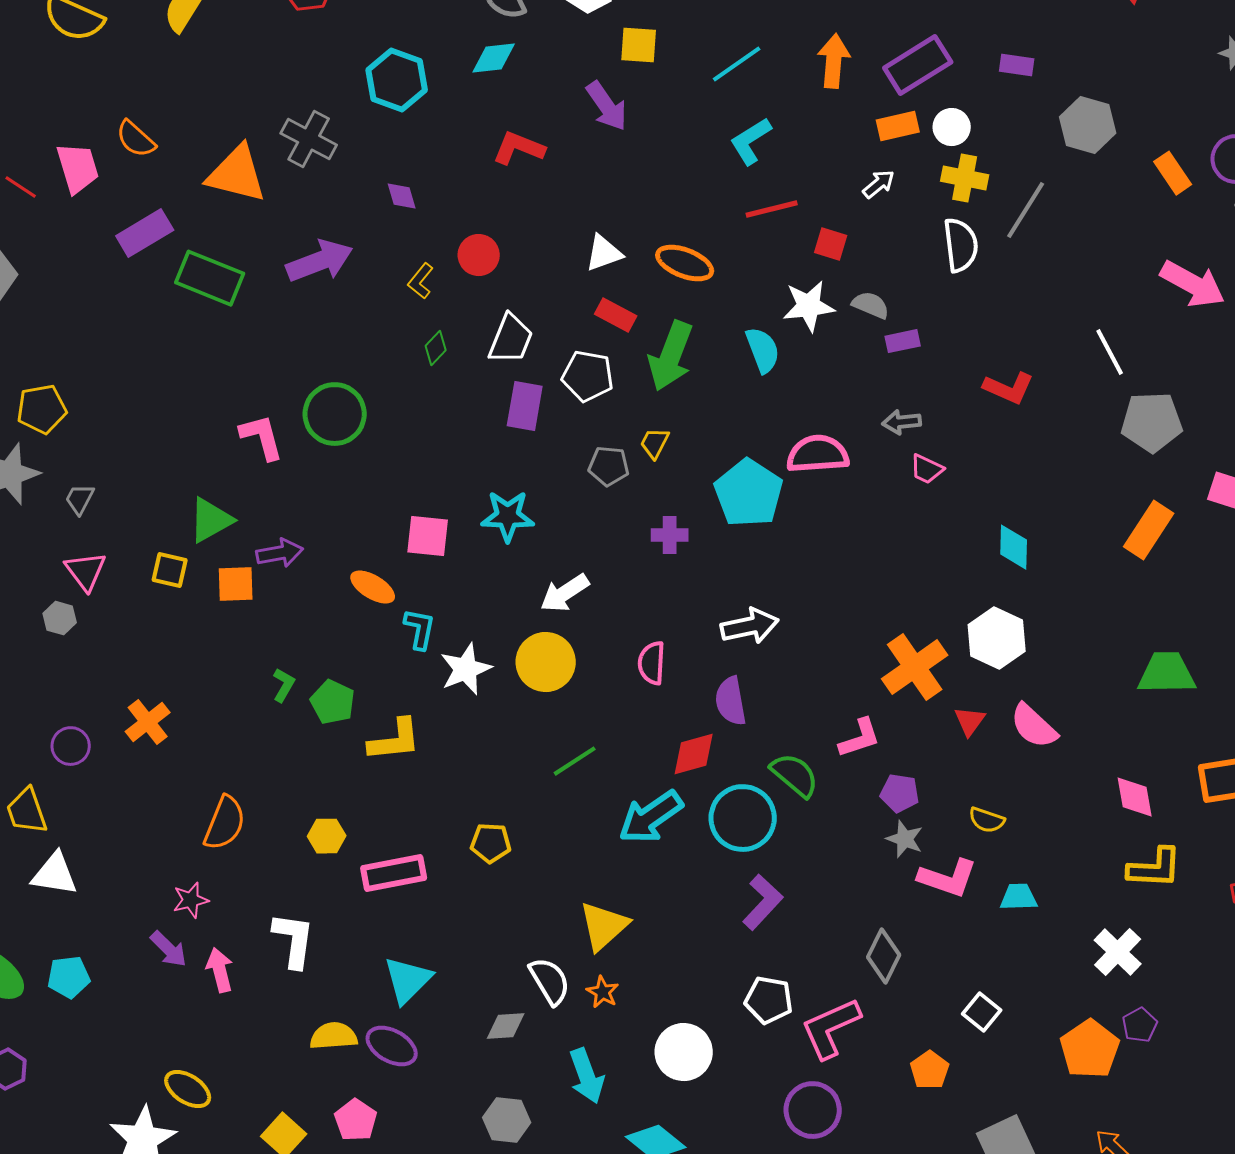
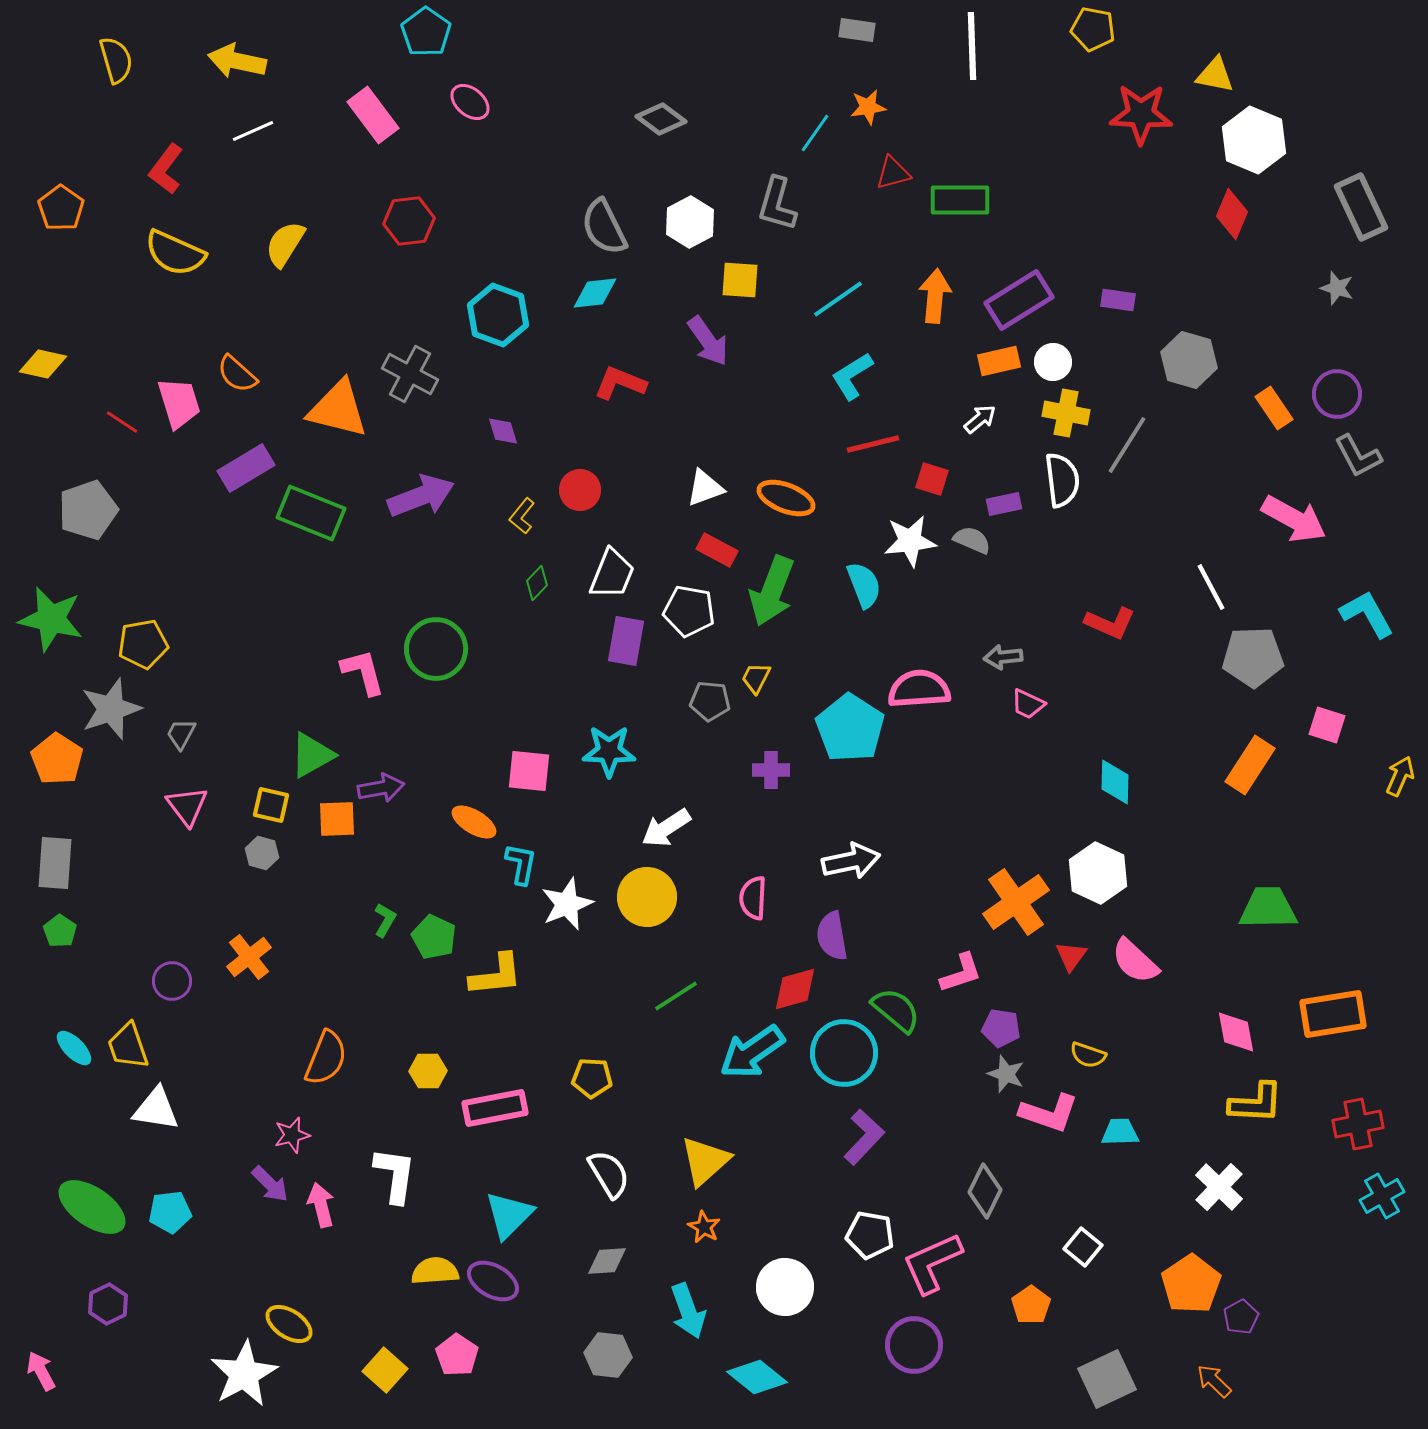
purple rectangle: (903, 341) -> (1004, 504), moved
gray hexagon: (60, 618) -> (262, 853), moved
white semicircle: (550, 981) -> (609, 1174), moved
purple pentagon: (1140, 1025) -> (1241, 1317), moved

